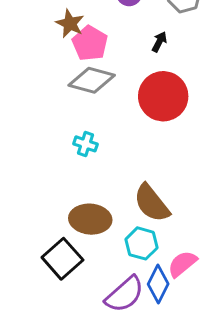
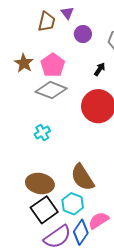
brown star: (70, 24) -> (24, 63), moved
cyan cross: (85, 144) -> (42, 133), turned 35
black square: (62, 259) -> (44, 210), moved

